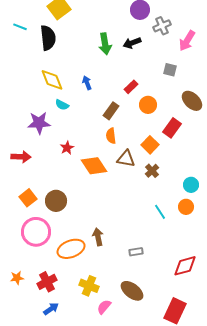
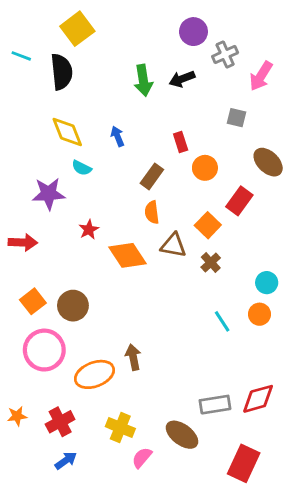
red rectangle: (131, 87) -> (181, 142), turned -64
gray rectangle: (136, 252) -> (215, 405), moved, size x1.5

